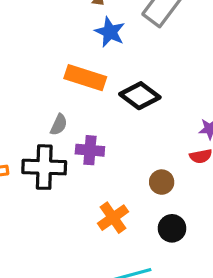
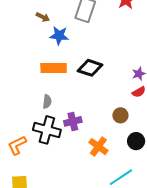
purple cross: (90, 150) -> (73, 121), moved
black cross: (44, 167) -> (47, 130), turned 32

